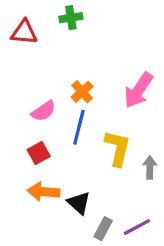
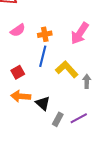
orange cross: (82, 92) -> (45, 34), turned 32
pink semicircle: (43, 111) -> (18, 30), moved
yellow L-shape: (118, 148) -> (67, 69), turned -55

